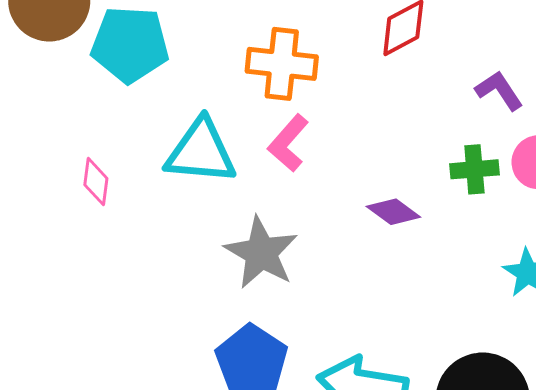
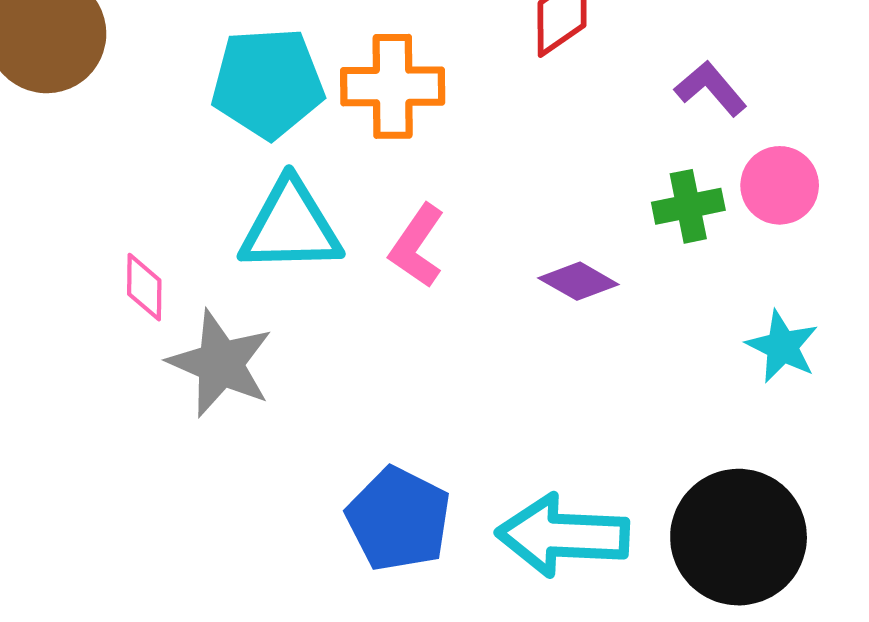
cyan pentagon: (130, 44) -> (268, 83), moved
pink L-shape: (288, 143) -> (417, 246), moved
gray star: (261, 253) -> (220, 364), moved

